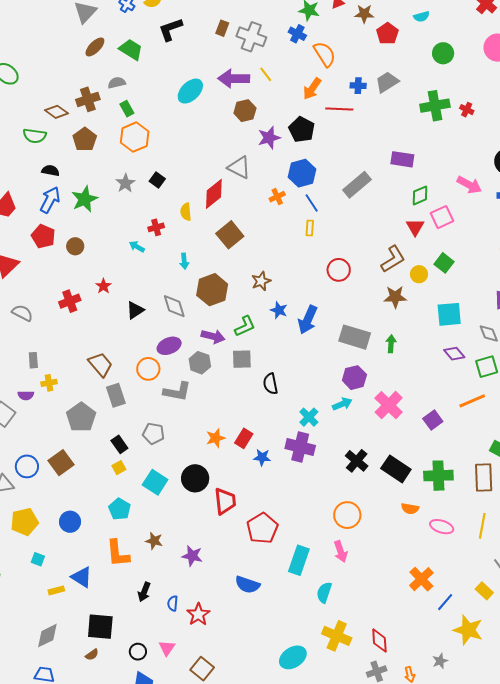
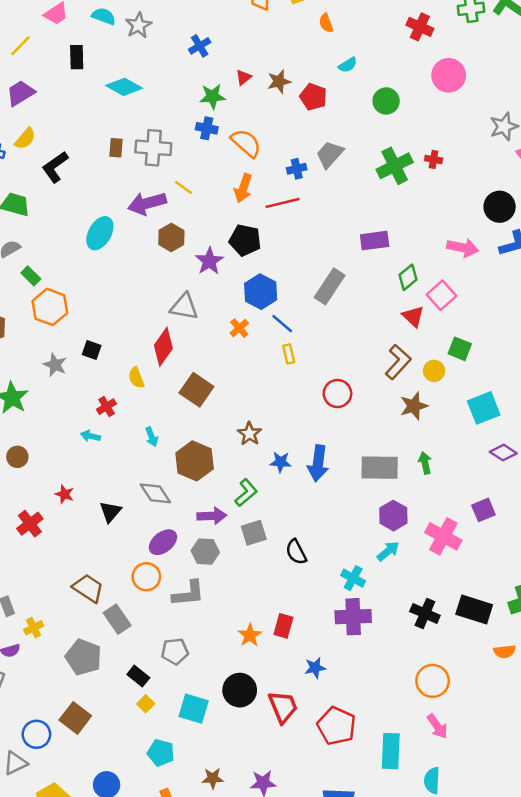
purple square: (433, 420) -> (483, 510), moved, turned 30
blue star: (262, 457) -> (315, 668), moved

